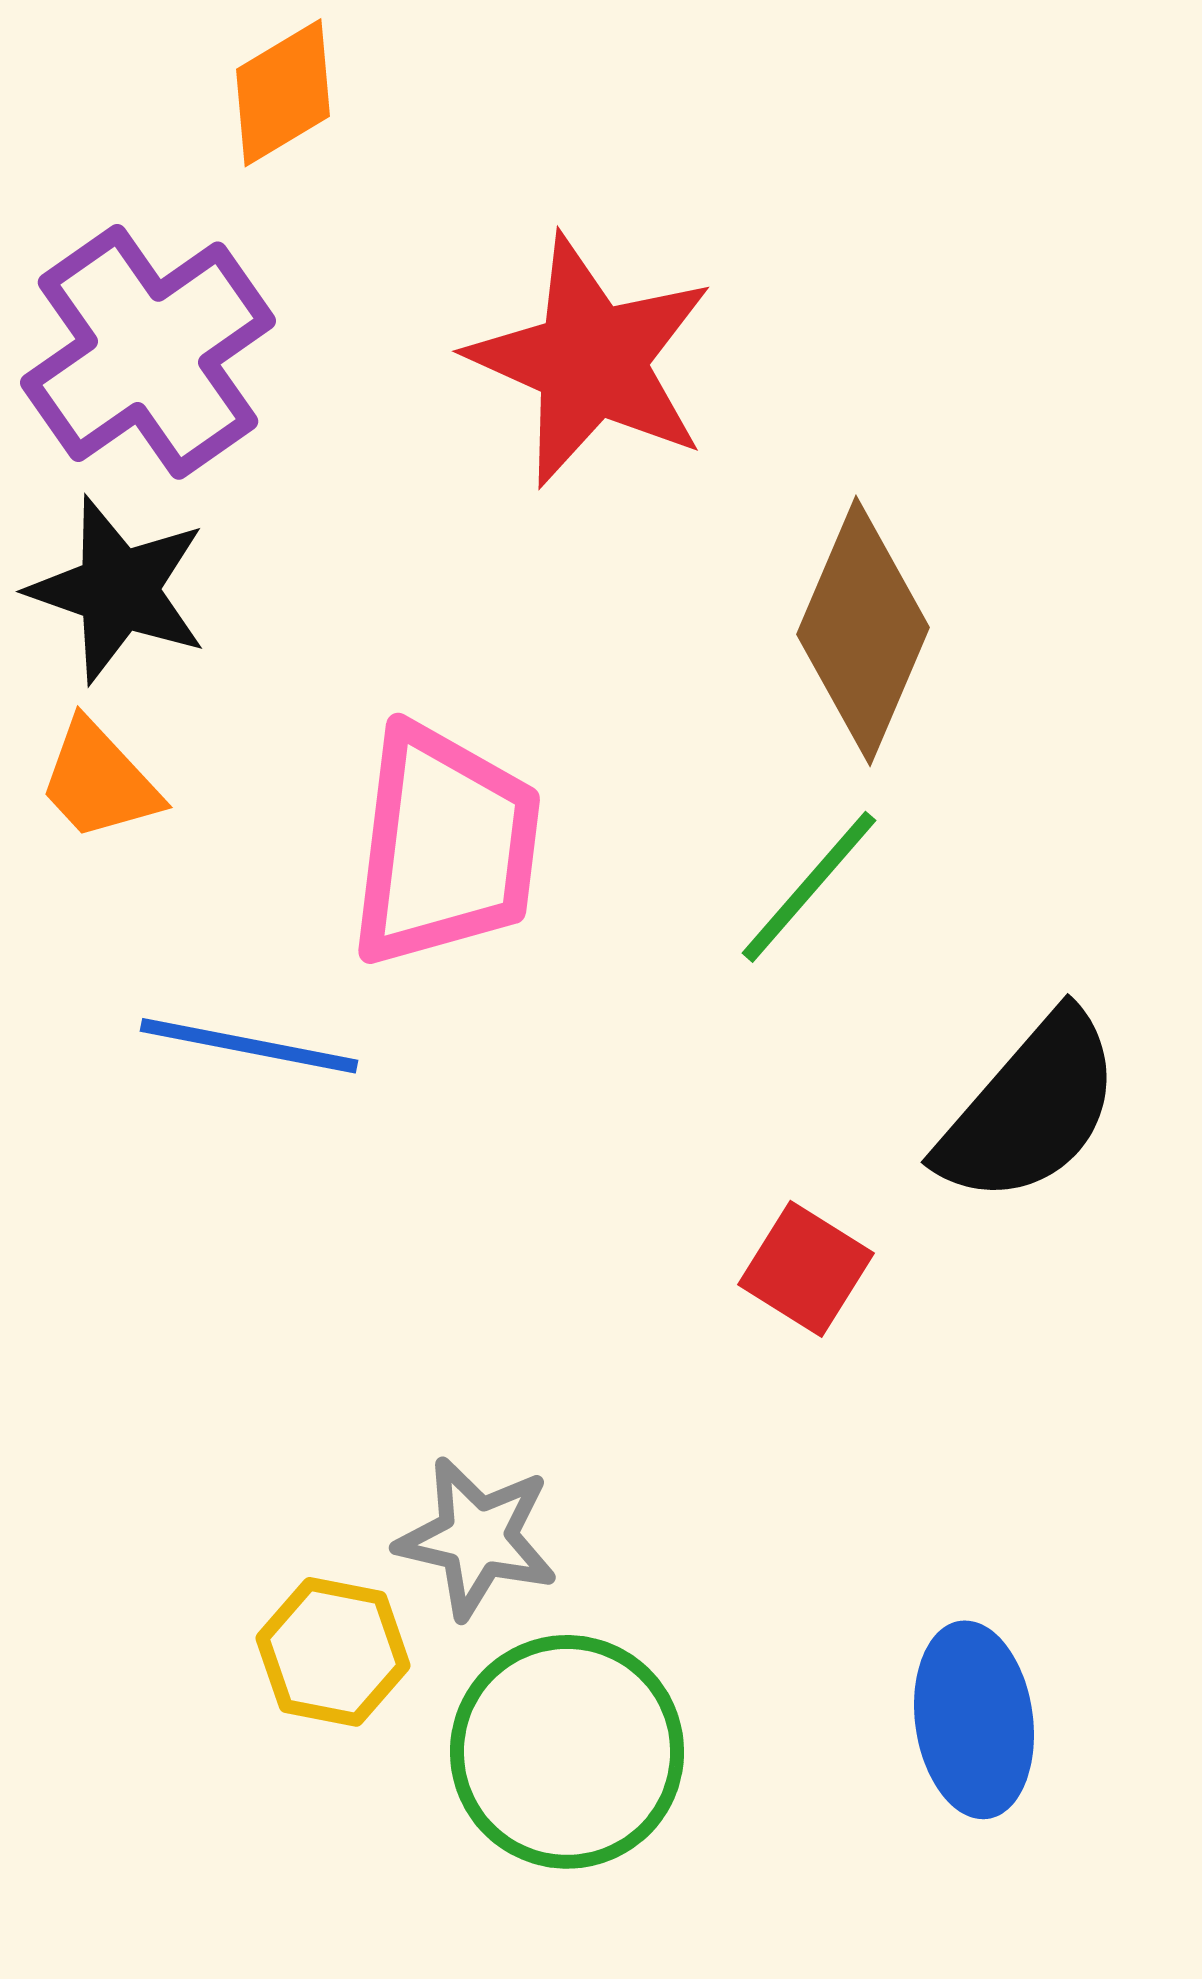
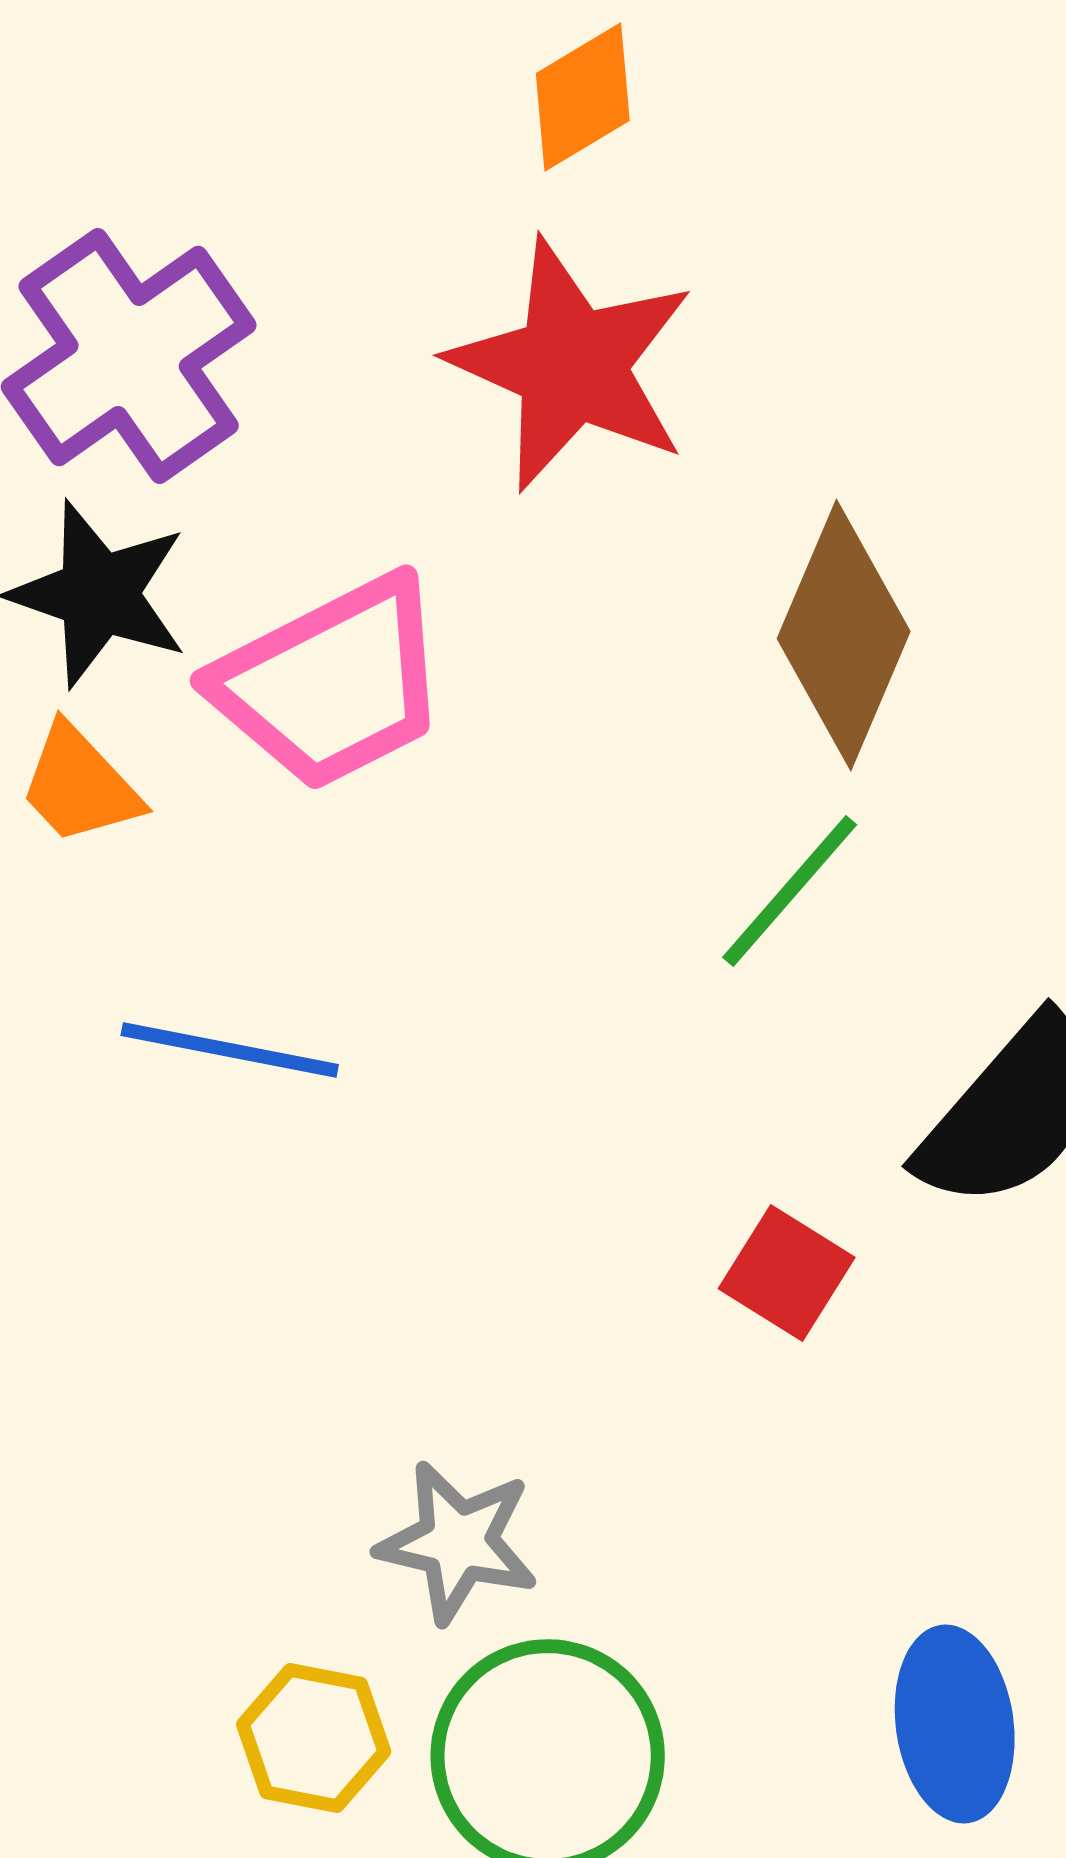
orange diamond: (283, 93) -> (583, 97), moved
pink trapezoid: (445, 846) -> (332, 683), moved, turned 56
yellow hexagon: (333, 1652) -> (314, 1738), moved

